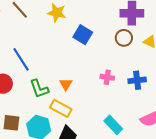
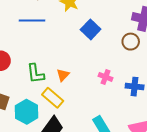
blue line: (21, 59) -> (32, 21), moved, turned -70

